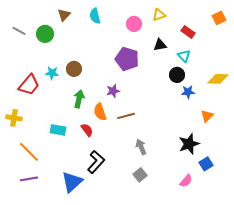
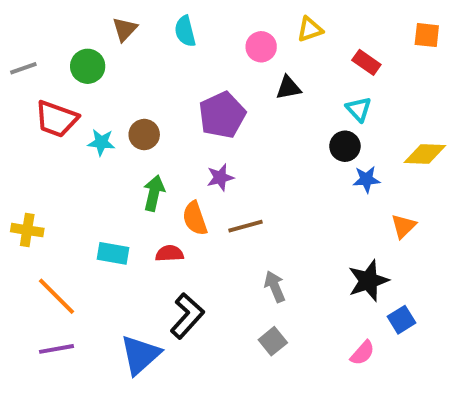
orange square: (219, 18) -> (427, 35), turned 32
gray line: (19, 31) -> (23, 68), moved, turned -48
black triangle: (160, 45) -> (288, 88), moved
purple pentagon: (127, 59) -> (222, 115), moved, turned 30
red trapezoid: (29, 85) -> (56, 119), moved, turned 70
red semicircle: (87, 130) -> (170, 253), turned -56

